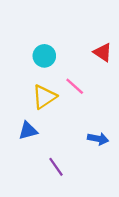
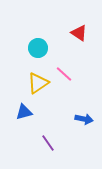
red triangle: (103, 52) -> (79, 33), moved

